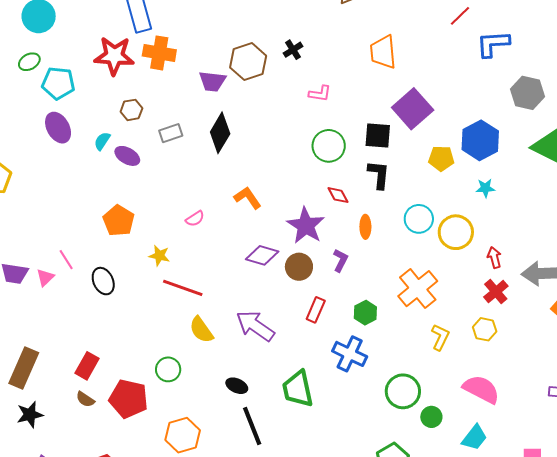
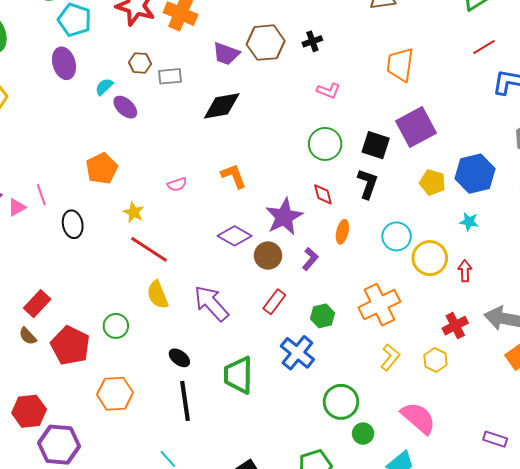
gray rectangle: (171, 133) -> (170, 76), moved
black diamond: (220, 133) -> (222, 106), turned 36
red arrow: (494, 257) -> (465, 271), moved

